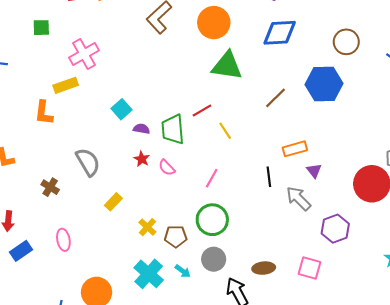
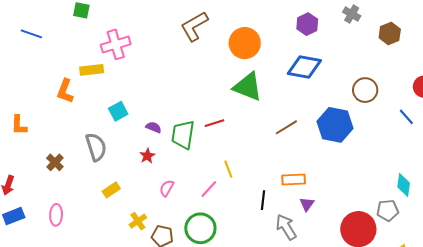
cyan square: (122, 109) -> (118, 111), moved
yellow line: (225, 131) -> (228, 169), moved
pink semicircle: (167, 168) -> (167, 188), moved, turned 60

